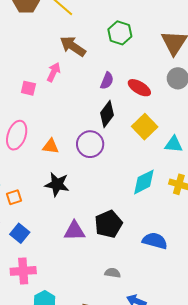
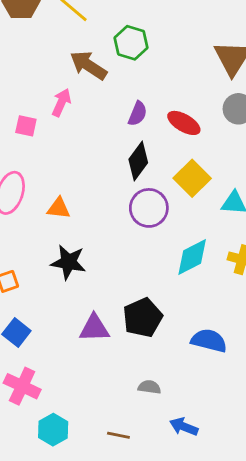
green hexagon: (120, 33) -> (131, 43), moved
purple circle: (90, 144) -> (149, 208), moved
pink cross: (23, 271) -> (22, 386), turned 30

